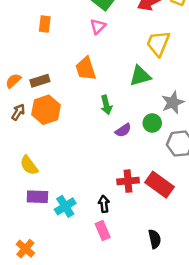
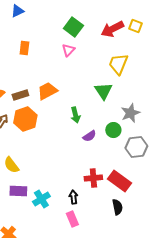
orange trapezoid: (86, 69) -> (47, 91), moved, turned 80
green triangle: (140, 76) -> (103, 91), turned -48
black semicircle: (155, 239) -> (117, 207), moved

